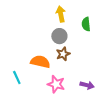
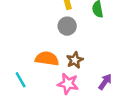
brown star: (63, 54) -> (75, 60), moved
purple arrow: (87, 85) -> (105, 82), turned -64

